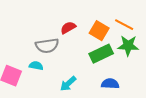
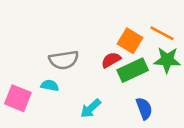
red semicircle: (68, 28) -> (111, 60), moved
blue semicircle: (110, 84) -> (144, 108), turned 66

